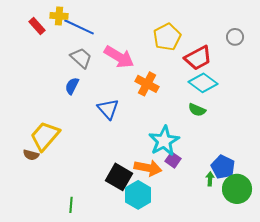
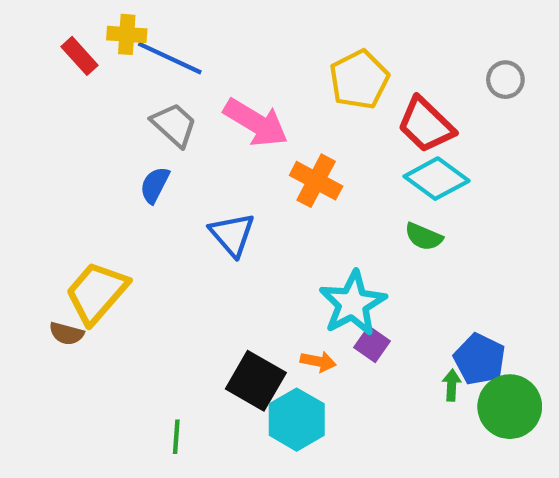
red trapezoid: (198, 58) -> (426, 125), turned 72
orange arrow: (148, 168) -> (318, 361), size x0.6
green line: (71, 205) -> (176, 437), moved

